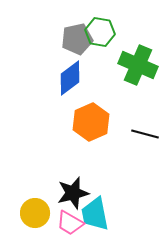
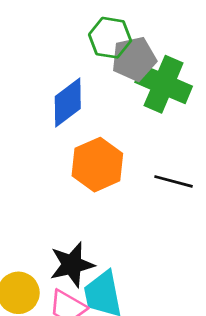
gray pentagon: (77, 39) -> (134, 59), moved

